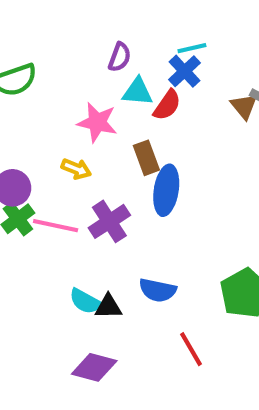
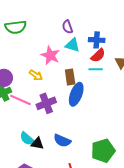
cyan line: (192, 48) -> (96, 69), moved
purple semicircle: (120, 57) -> (67, 27), turned 128
blue cross: (184, 71) -> (97, 40), turned 35
red semicircle: (167, 105) -> (98, 55), moved

